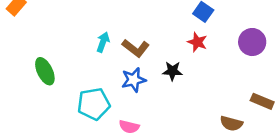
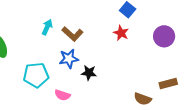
black star: (172, 71) -> (89, 73), moved
brown rectangle: (262, 101) -> (168, 83), turned -42

